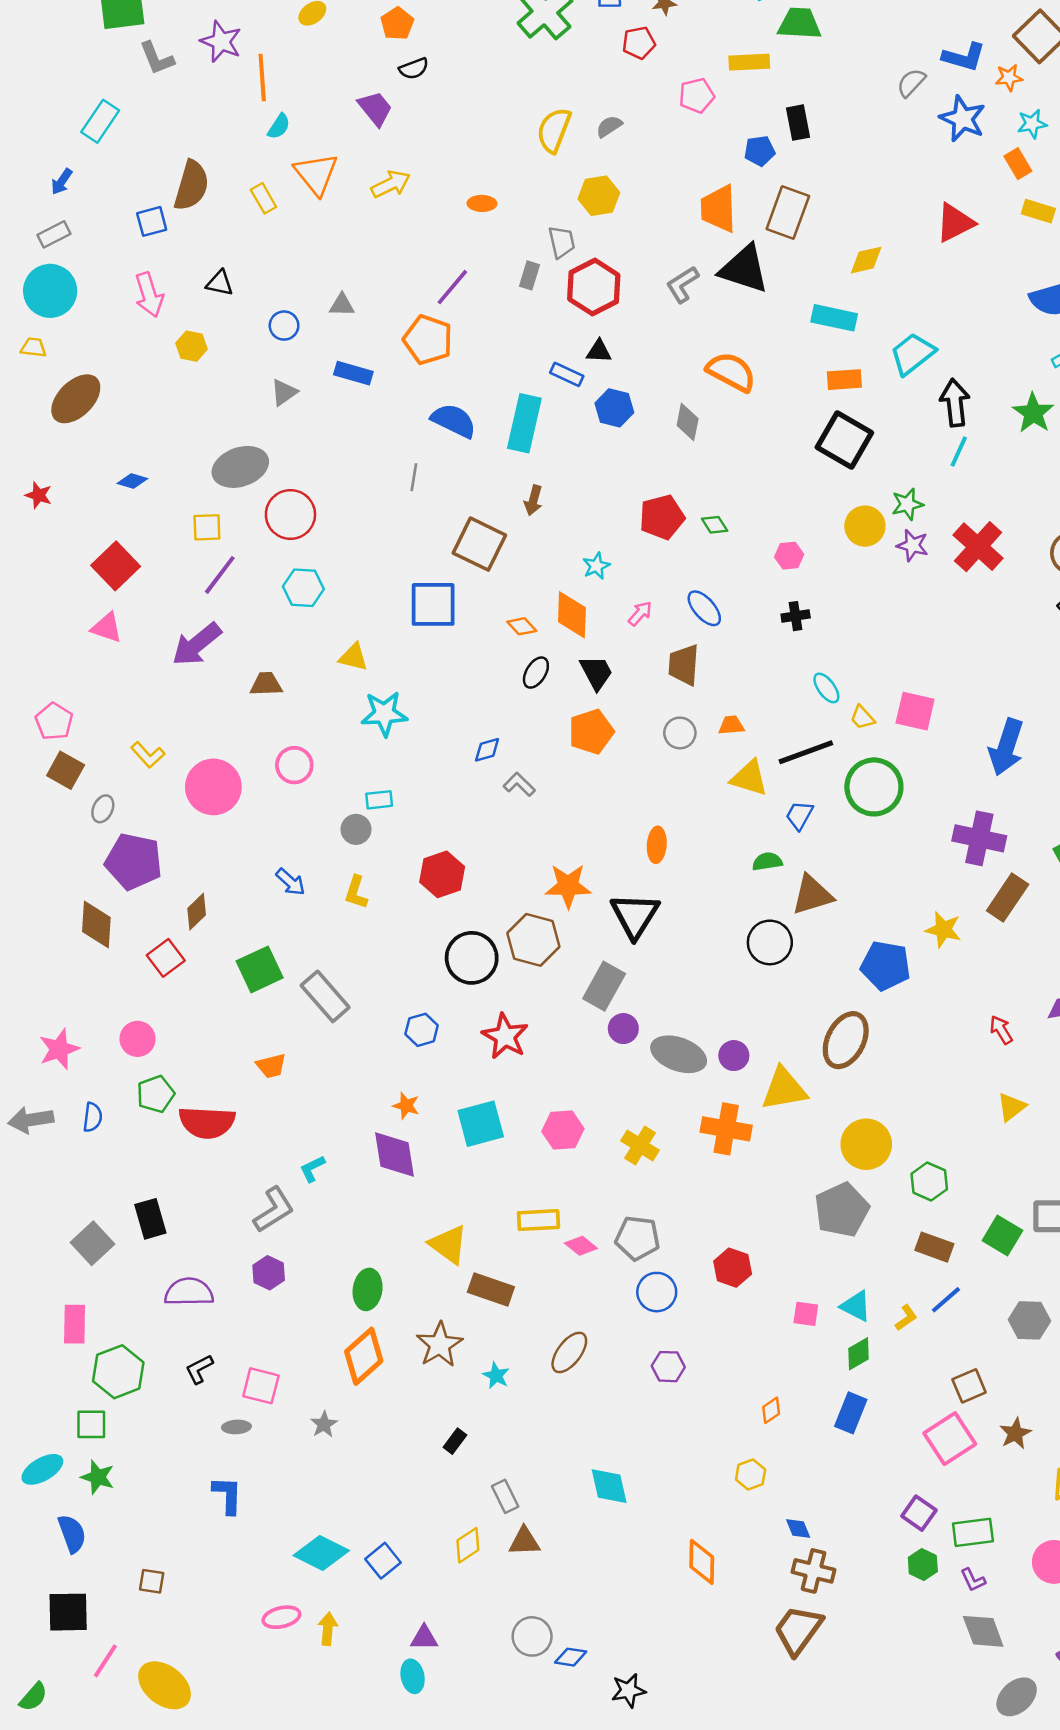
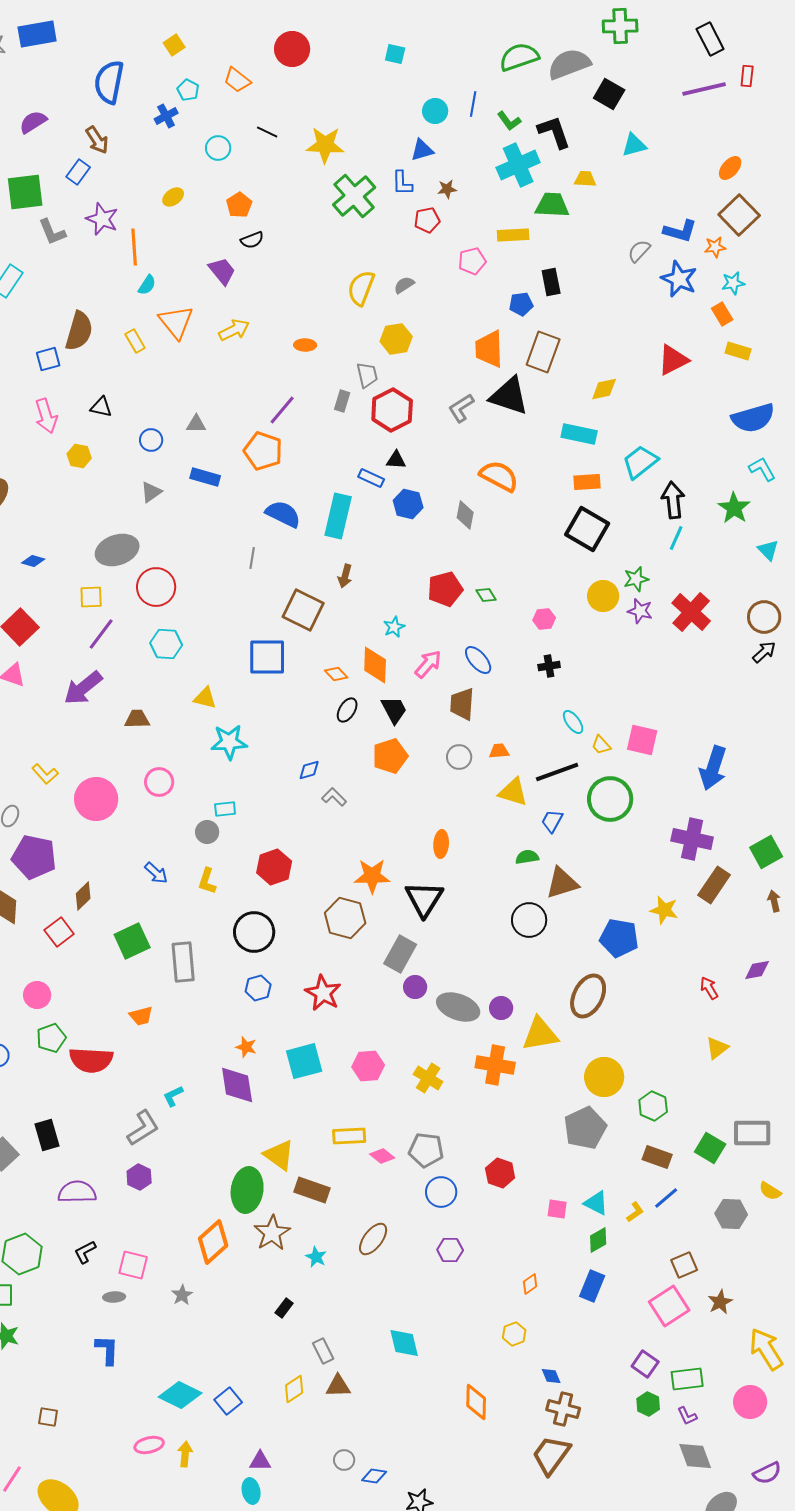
pink arrow: (640, 613) -> (428, 664), size x1.4
black circle: (472, 958) -> (254, 932), moved
gray rectangle: (325, 996) -> (183, 962), turned 36
green ellipse: (368, 1289) -> (247, 1190), moved, size x1.4
gray circle: (532, 1636) -> (344, 1460), size x0.7

